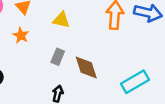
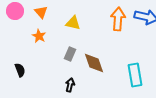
cyan rectangle: (135, 82) -> (135, 75), turned -70

